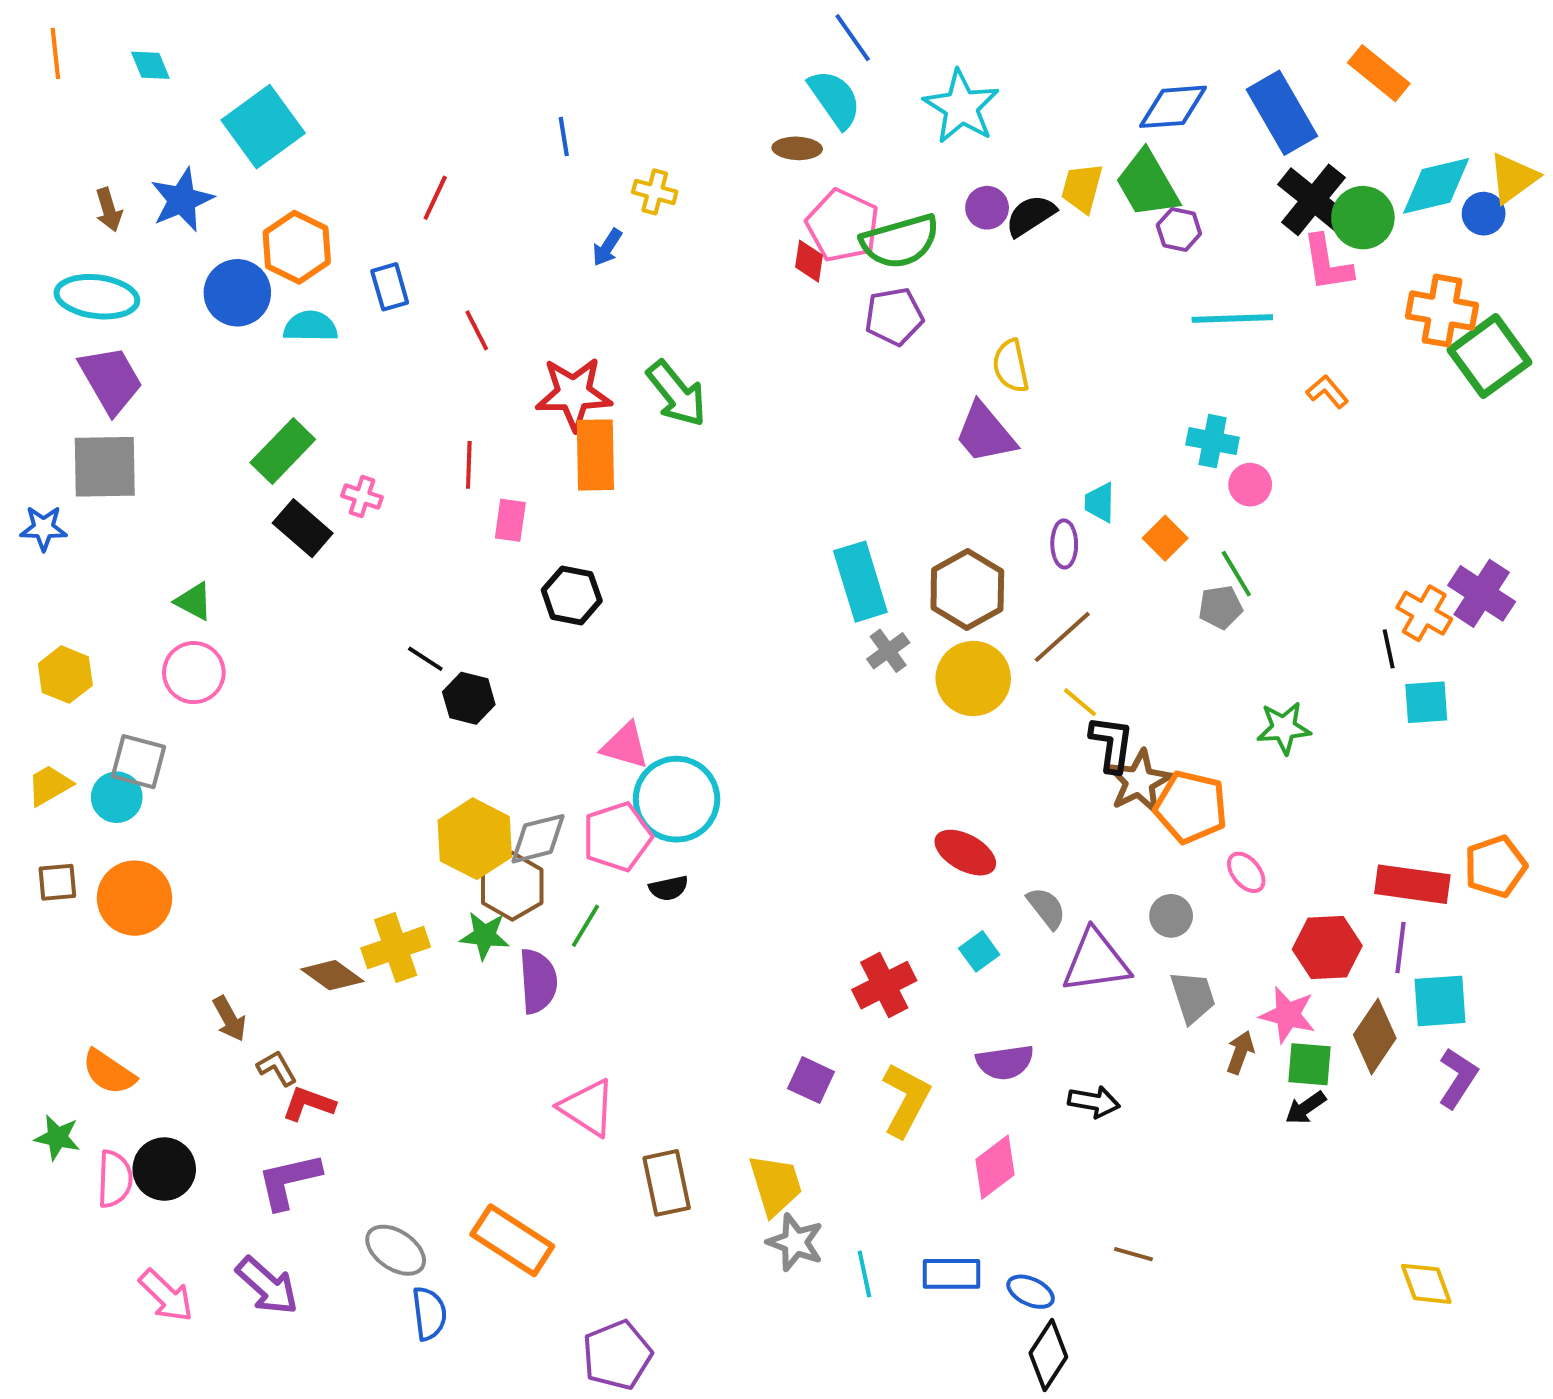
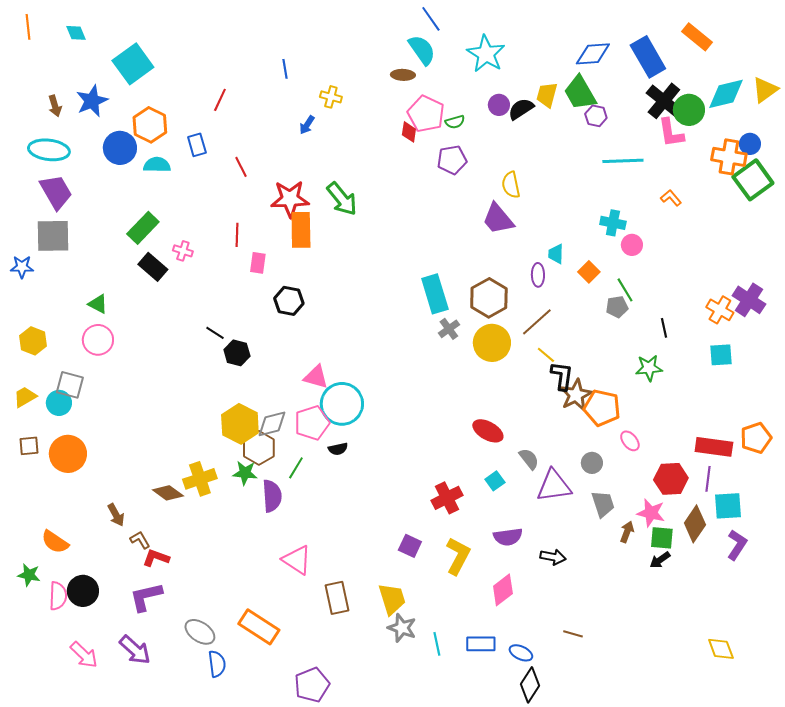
blue circle: (1484, 214) -> (750, 144), moved
green semicircle: (900, 241) -> (455, 122), size x0.5
black line: (1389, 649) -> (664, 328), moved

